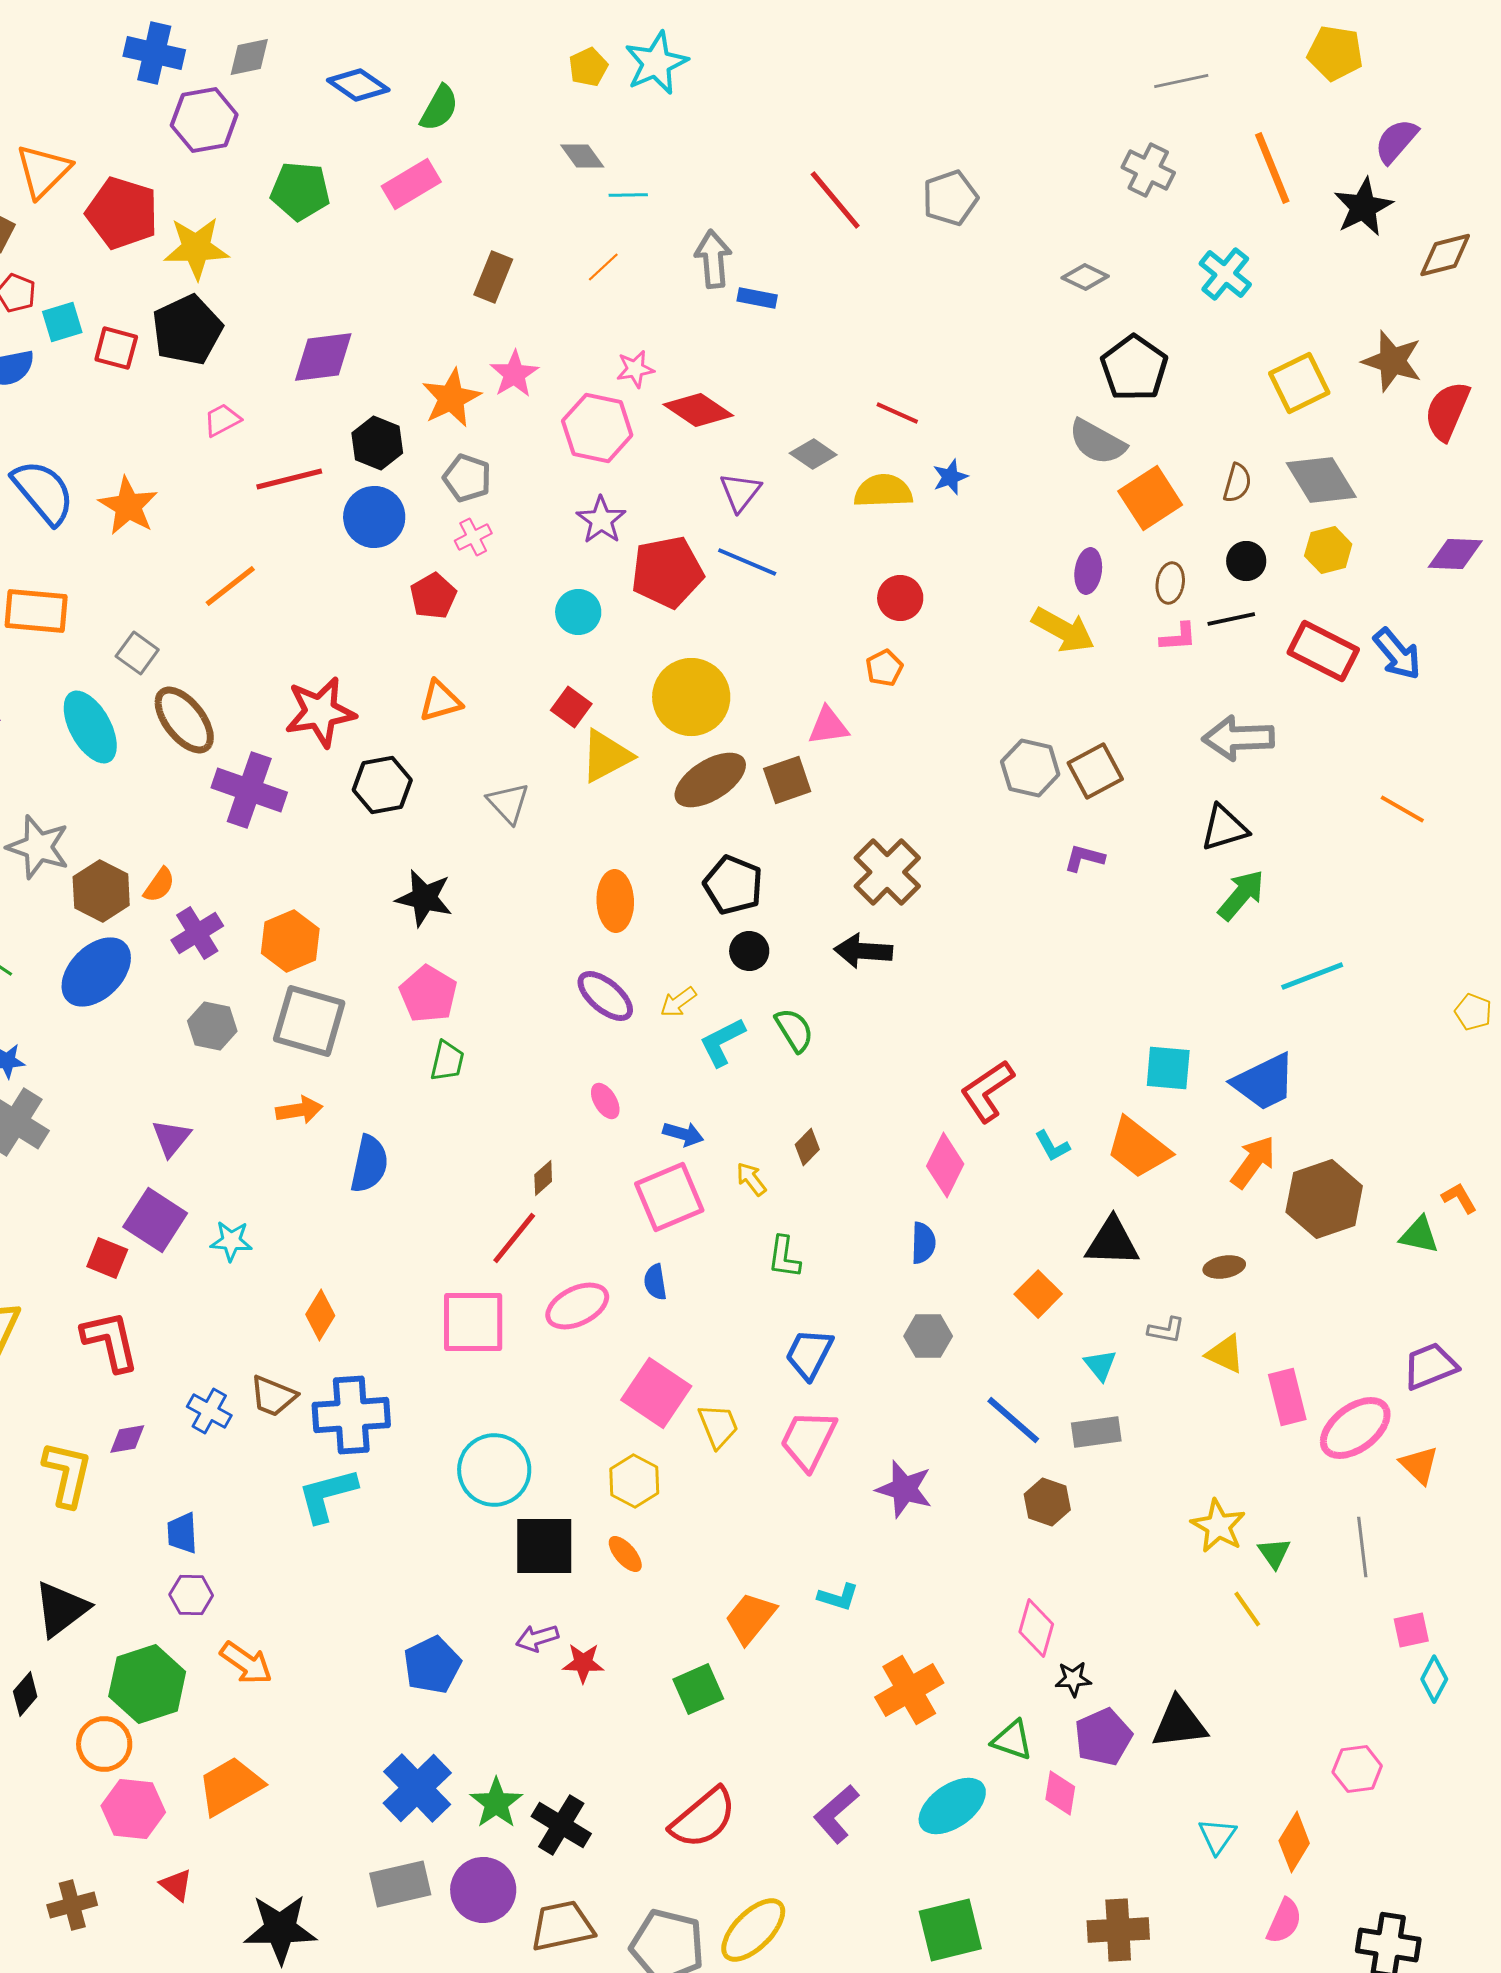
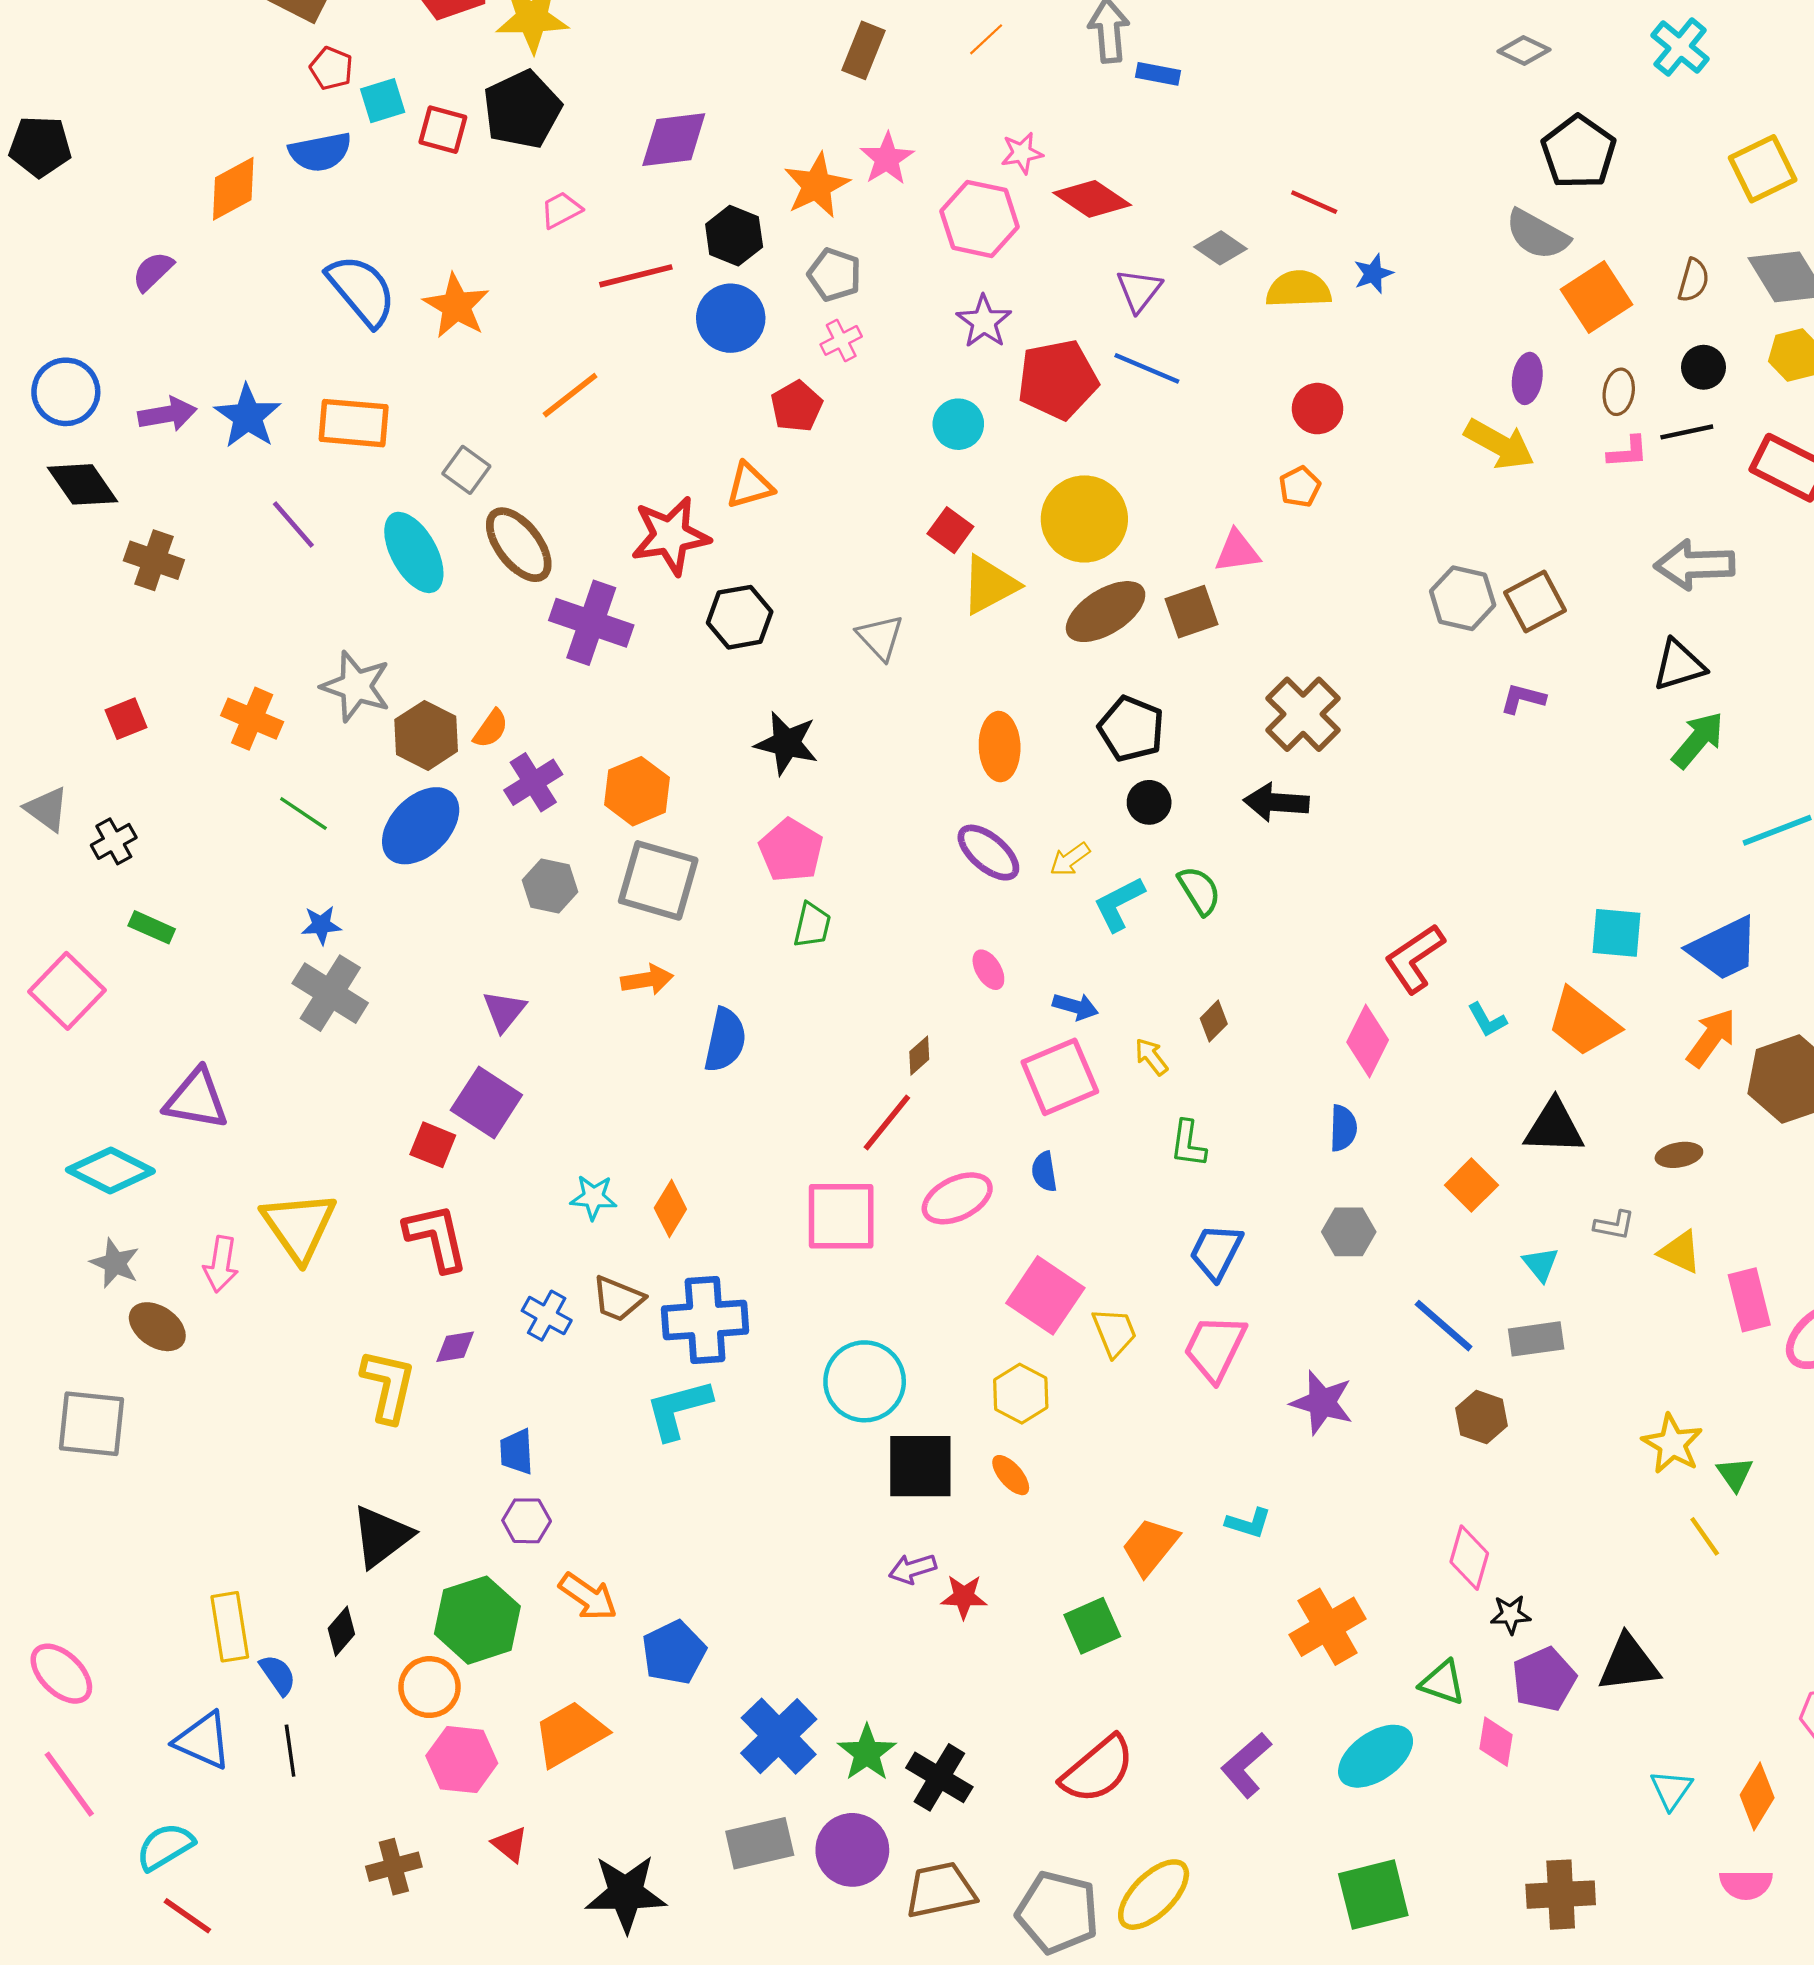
orange triangle: (440, 701) -> (750, 486), moved
cyan star: (231, 1241) -> (593, 1197), moved
blue pentagon: (432, 1665) -> (674, 1652), moved
pink semicircle: (1284, 1921) -> (1746, 1884), turned 66

